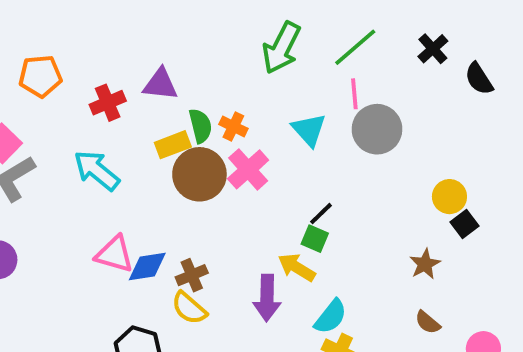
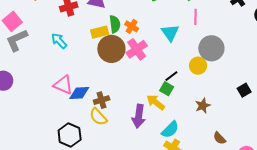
gray circle: (377, 129) -> (211, 48), moved
cyan arrow: (97, 170) -> (59, 41), size x0.7
yellow circle: (449, 197) -> (198, 66), moved
brown star: (425, 264) -> (203, 106), moved

